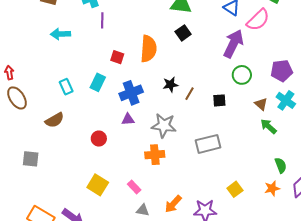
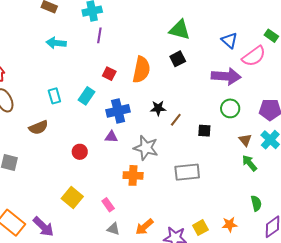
purple arrow: (233, 44) -> (226, 76), turned 60
orange star: (272, 188) -> (230, 224), moved
yellow square: (235, 189) -> (200, 228), moved

